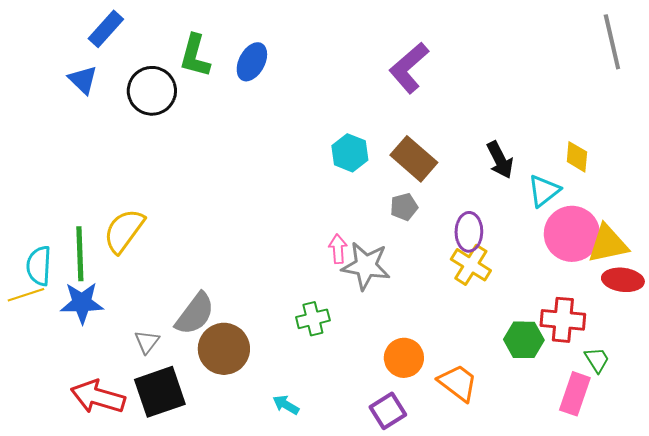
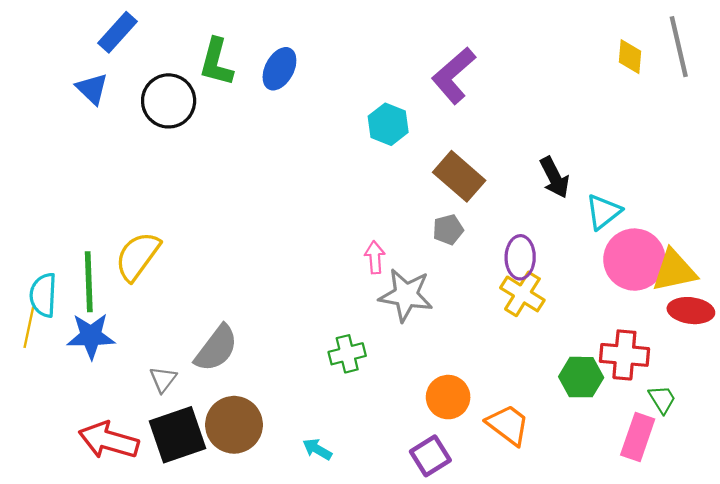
cyan hexagon: (350, 153) -> (388, 124), moved
yellow diamond: (577, 157) -> (630, 57), moved
pink arrow: (338, 249) -> (375, 257), moved
yellow line: (26, 295) -> (29, 327), turned -60
brown circle: (224, 349) -> (234, 425), moved

